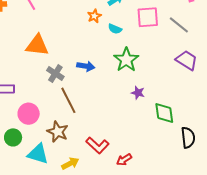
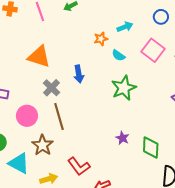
pink square: (148, 17) -> (153, 50), turned 30
blue arrow: (86, 66) -> (79, 74), moved, turned 60
purple star: (138, 93) -> (122, 138), moved
pink circle: (29, 114) -> (27, 116), moved

